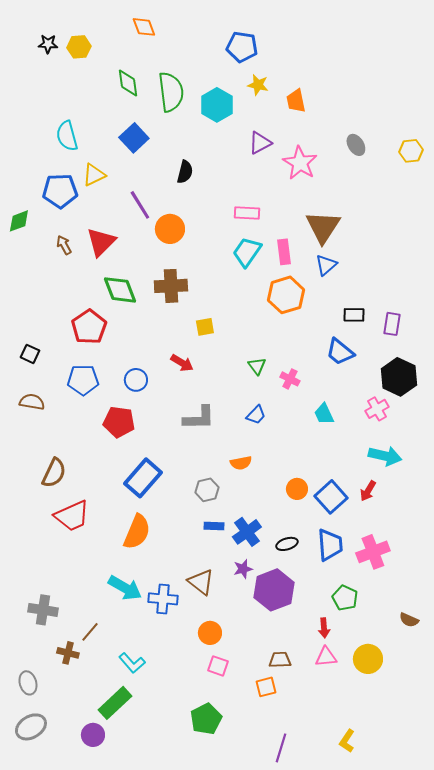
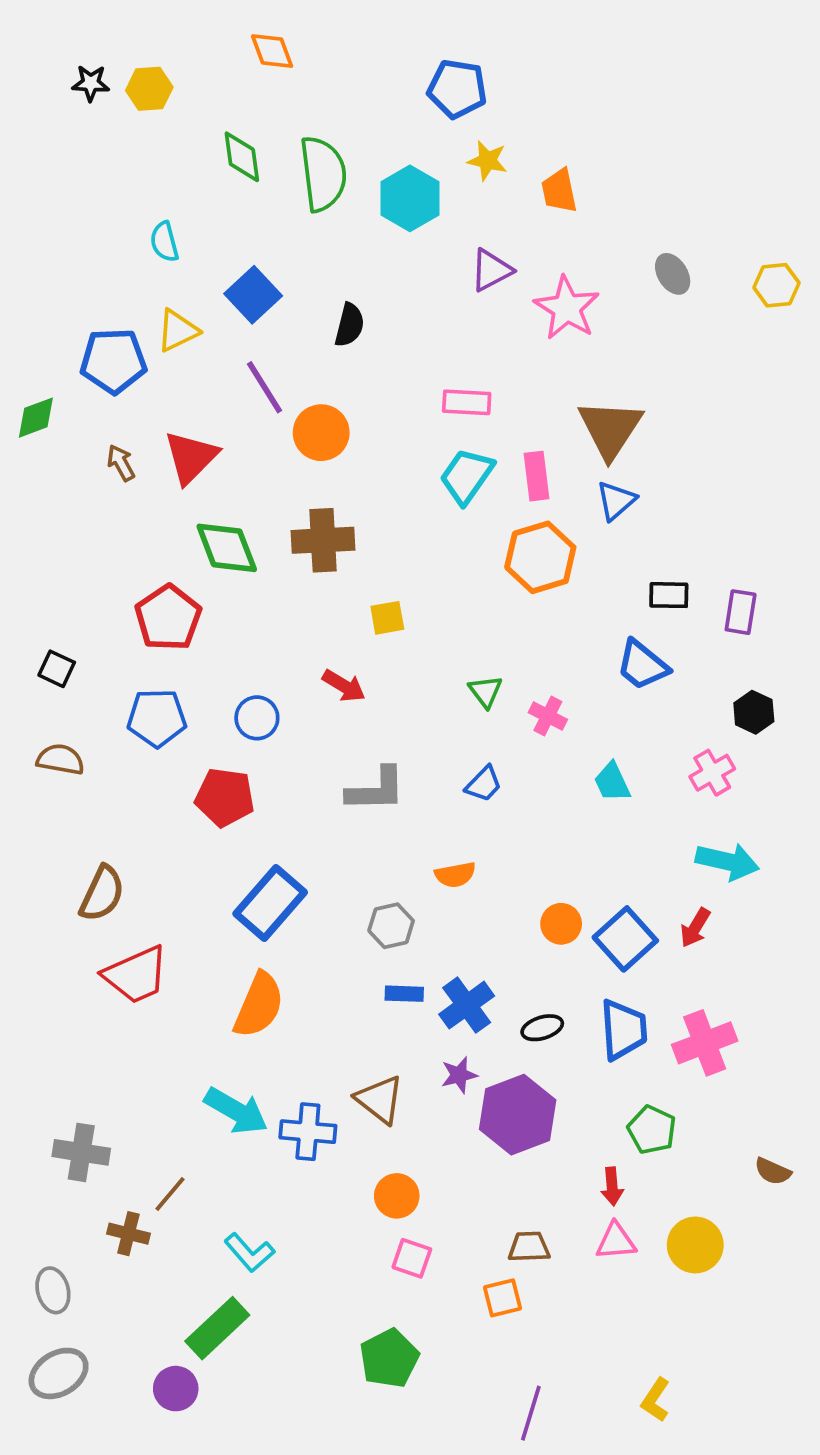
cyan semicircle: (67, 136) -> (164, 242), moved, size x0.7
blue square: (134, 138) -> (253, 295), moved
black hexagon: (399, 377) -> (754, 712), size x0.6

